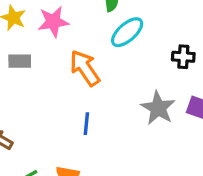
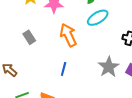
gray rectangle: (20, 61) -> (29, 37), moved, turned 48

